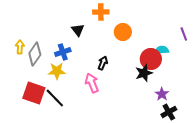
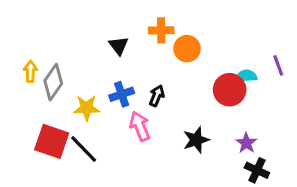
orange cross: (101, 12) -> (161, 30), moved
purple line: (184, 34) -> (278, 65), moved
blue cross: (63, 52) -> (122, 94), moved
black star: (144, 73) -> (196, 140), moved
black cross: (169, 112) -> (257, 170), turned -35

